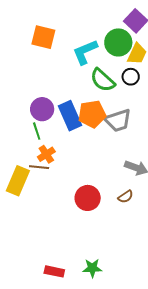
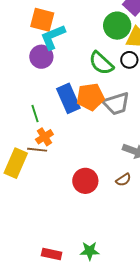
cyan L-shape: (85, 52) -> (53, 37), moved
purple circle: (42, 109) -> (41, 57), moved

